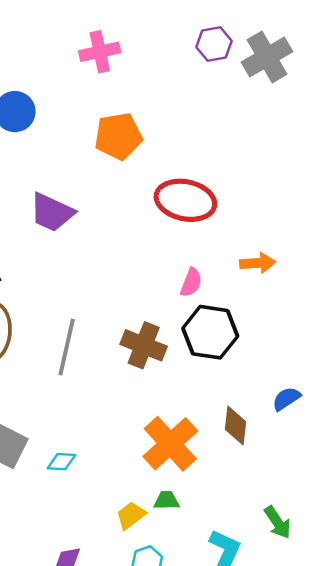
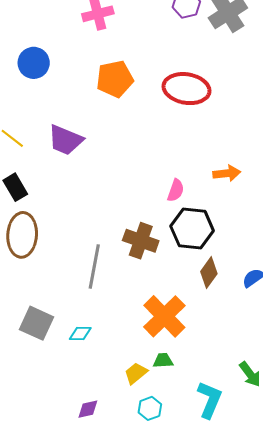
red ellipse: (185, 200) -> (187, 89), moved
gray line: (67, 347) -> (94, 267), moved
brown diamond: (236, 426) -> (209, 273), moved, turned 32

